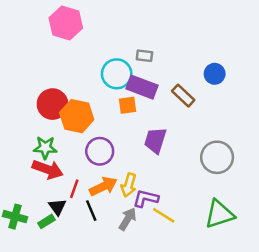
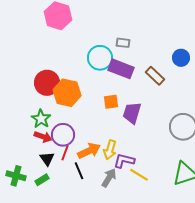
orange square: (128, 105) -> (111, 102), moved
green star: (45, 148) -> (41, 119), turned 30
purple circle: (100, 151) -> (63, 135), moved
red arrow: (48, 169) -> (43, 137), size x0.7
black triangle: (57, 207) -> (47, 159), moved

